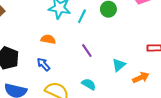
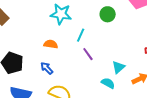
cyan line: (82, 16) -> (81, 35), moved
cyan semicircle: (89, 84) -> (108, 83), moved

